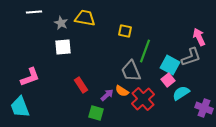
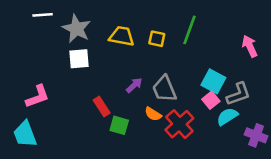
yellow trapezoid: (85, 18) -> (122, 36), moved
gray star: (61, 23) -> (76, 29), size x1.6
green line: (145, 51) -> (189, 30), moved
gray L-shape: (191, 57) -> (238, 94), moved
purple arrow: (107, 95) -> (134, 85), moved
green square: (96, 113) -> (119, 125), moved

